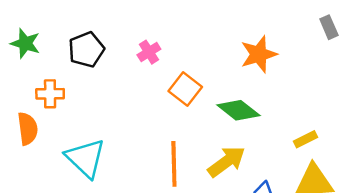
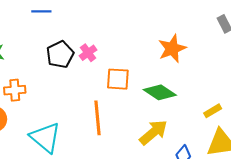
black pentagon: (86, 50) -> (60, 55), moved
orange square: (185, 89) -> (118, 79), turned -30
orange line: (174, 164) -> (98, 118), moved

